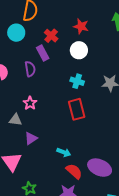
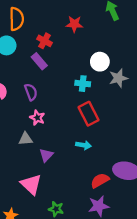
white circle: (79, 50) -> (100, 62), moved
purple semicircle: (30, 69) -> (31, 92), moved
cyan arrow: (64, 152) -> (84, 145), moved
red semicircle: (74, 171) -> (100, 181), turned -60

